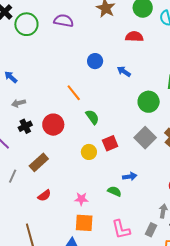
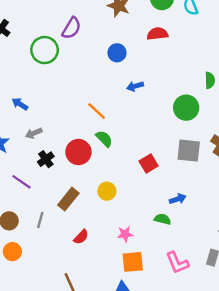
purple semicircle: (64, 21) -> (71, 28), turned 120
green circle: (26, 24) -> (45, 50), moved
blue circle: (95, 61) -> (117, 53), moved
blue arrow: (124, 71) -> (135, 86), moved, turned -40
green semicircle: (92, 117) -> (104, 139), moved
gray square: (145, 138) -> (189, 151), turned -30
yellow circle: (89, 152) -> (107, 191), moved

